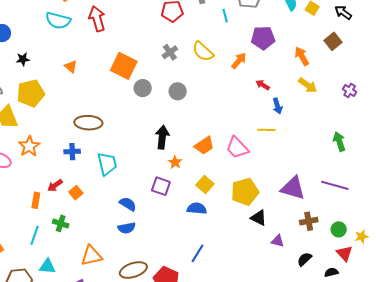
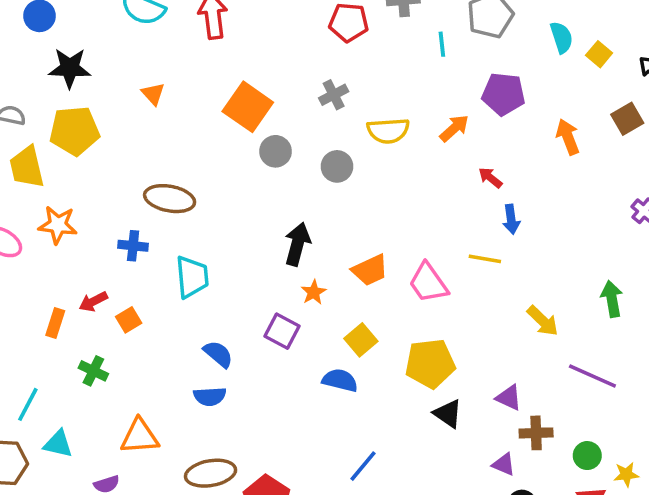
yellow semicircle: (203, 51) -> (388, 131), moved, turned -55
black star: (23, 59) -> (70, 68), size x1.6
yellow arrow: (308, 85) -> (543, 321), moved
orange star: (29, 146) -> (58, 225), turned 30
purple triangle: (293, 188) -> (509, 398), moved, size x0.6
cyan line: (35, 235) -> (28, 404), moved
purple triangle: (278, 241) -> (504, 464), moved
blue line: (197, 253) -> (363, 466), moved

